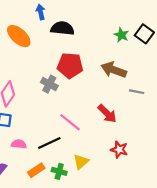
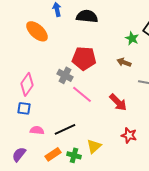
black semicircle: (62, 28) -> (87, 16), moved
green star: (121, 35) -> (132, 38), moved
brown arrow: (114, 70) -> (124, 62), size x0.6
pink line: (70, 122) -> (82, 94), moved

